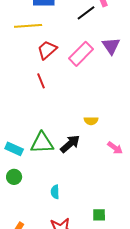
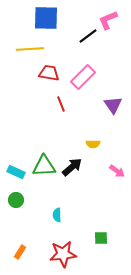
purple triangle: (111, 46) -> (113, 105), moved
red trapezoid: (47, 50) -> (49, 73), turned 50
red line: (41, 81) -> (61, 104), moved

